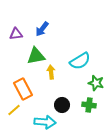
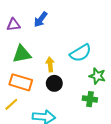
green triangle: (36, 56) -> (22, 54), moved
orange rectangle: (23, 89) -> (21, 82), turned -45
black circle: (62, 105) -> (54, 83), moved

